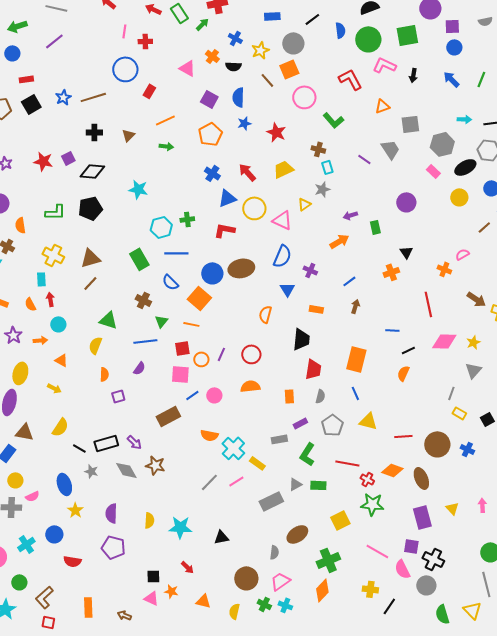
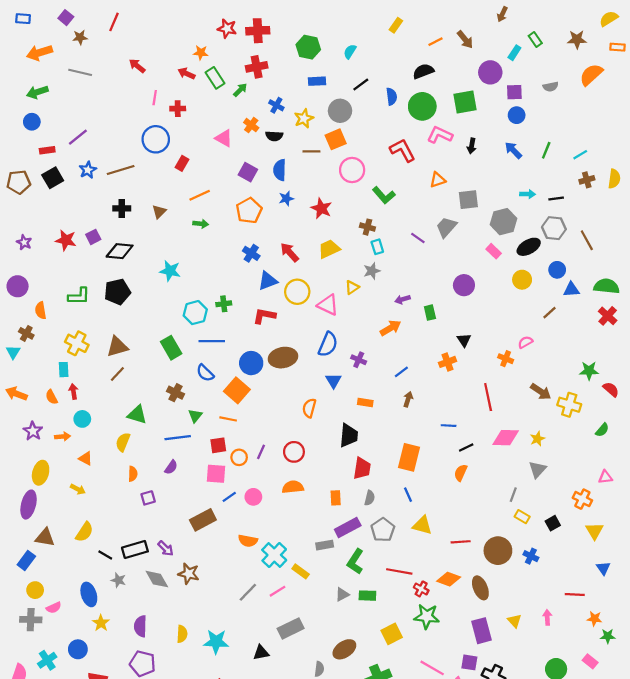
purple line: (54, 41) -> (78, 137), moved
brown line: (267, 80) -> (311, 151), turned -49
gray trapezoid: (390, 149) -> (446, 227), turned -105
purple rectangle: (300, 423) -> (348, 528), size x1.6
gray rectangle: (271, 501) -> (291, 628), moved

